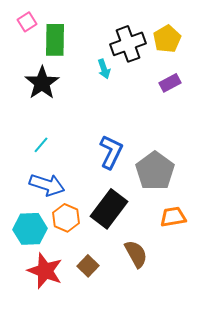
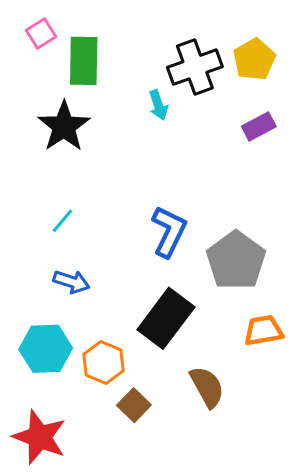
blue arrow: (47, 185) -> (72, 282), size x0.7
orange hexagon: (66, 218) -> (104, 362), moved
red star: (45, 271) -> (40, 437), moved

